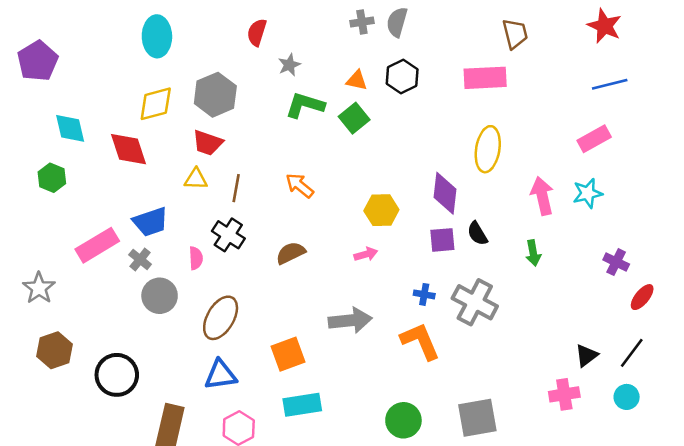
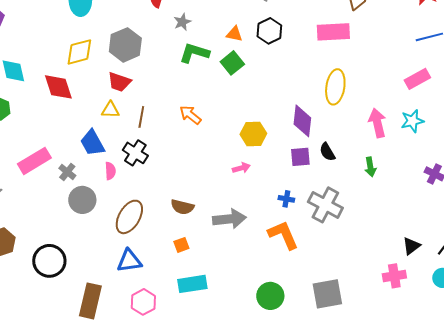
blue trapezoid: (150, 222) -> (92, 143), moved, turned 80
brown semicircle: (291, 253) -> (182, 207), moved, turned -140
orange square: (288, 354) -> (181, 245), size x0.6

